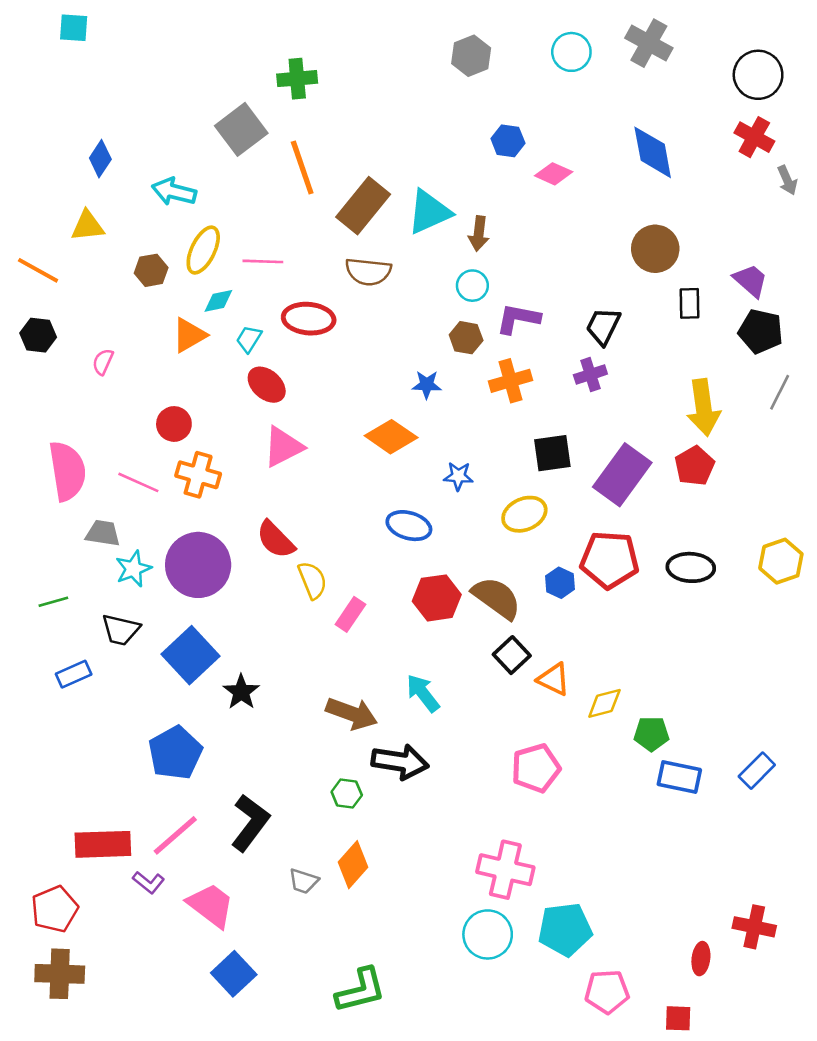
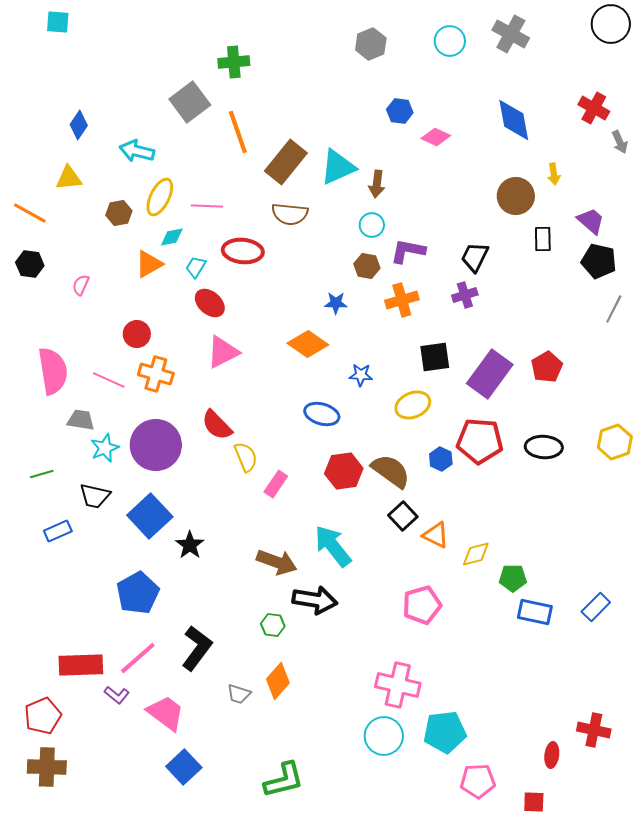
black circle: (758, 75) -> (611, 24), moved
yellow arrow: (703, 407) -> (554, 174), moved, size x0.5
cyan arrow: (423, 693) -> (333, 546), size x1.4

